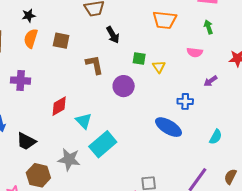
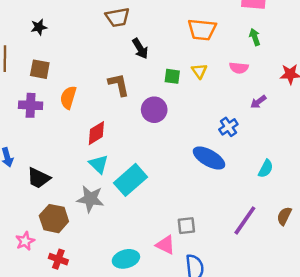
orange semicircle: (31, 38) -> (68, 97), moved
brown square: (61, 41) -> (40, 69), moved
yellow triangle: (159, 67) -> (199, 71), moved
blue cross: (185, 101) -> (228, 127), turned -35
red diamond: (59, 106) -> (96, 133), moved
cyan triangle: (84, 121) -> (99, 164), moved

